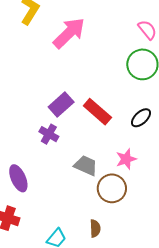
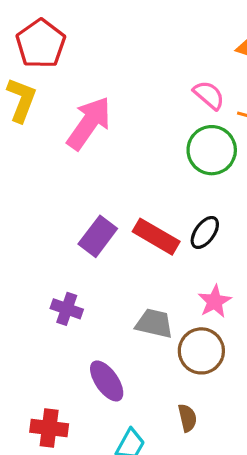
black ellipse: (141, 118) -> (205, 232), moved
purple cross: (49, 134) -> (67, 309), moved
purple ellipse: (18, 178) -> (107, 381), moved

